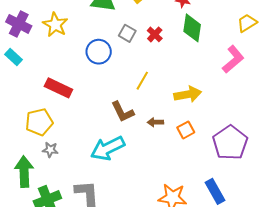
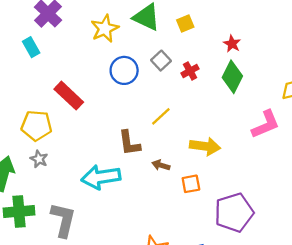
yellow star: (55, 25) -> (105, 29), moved

